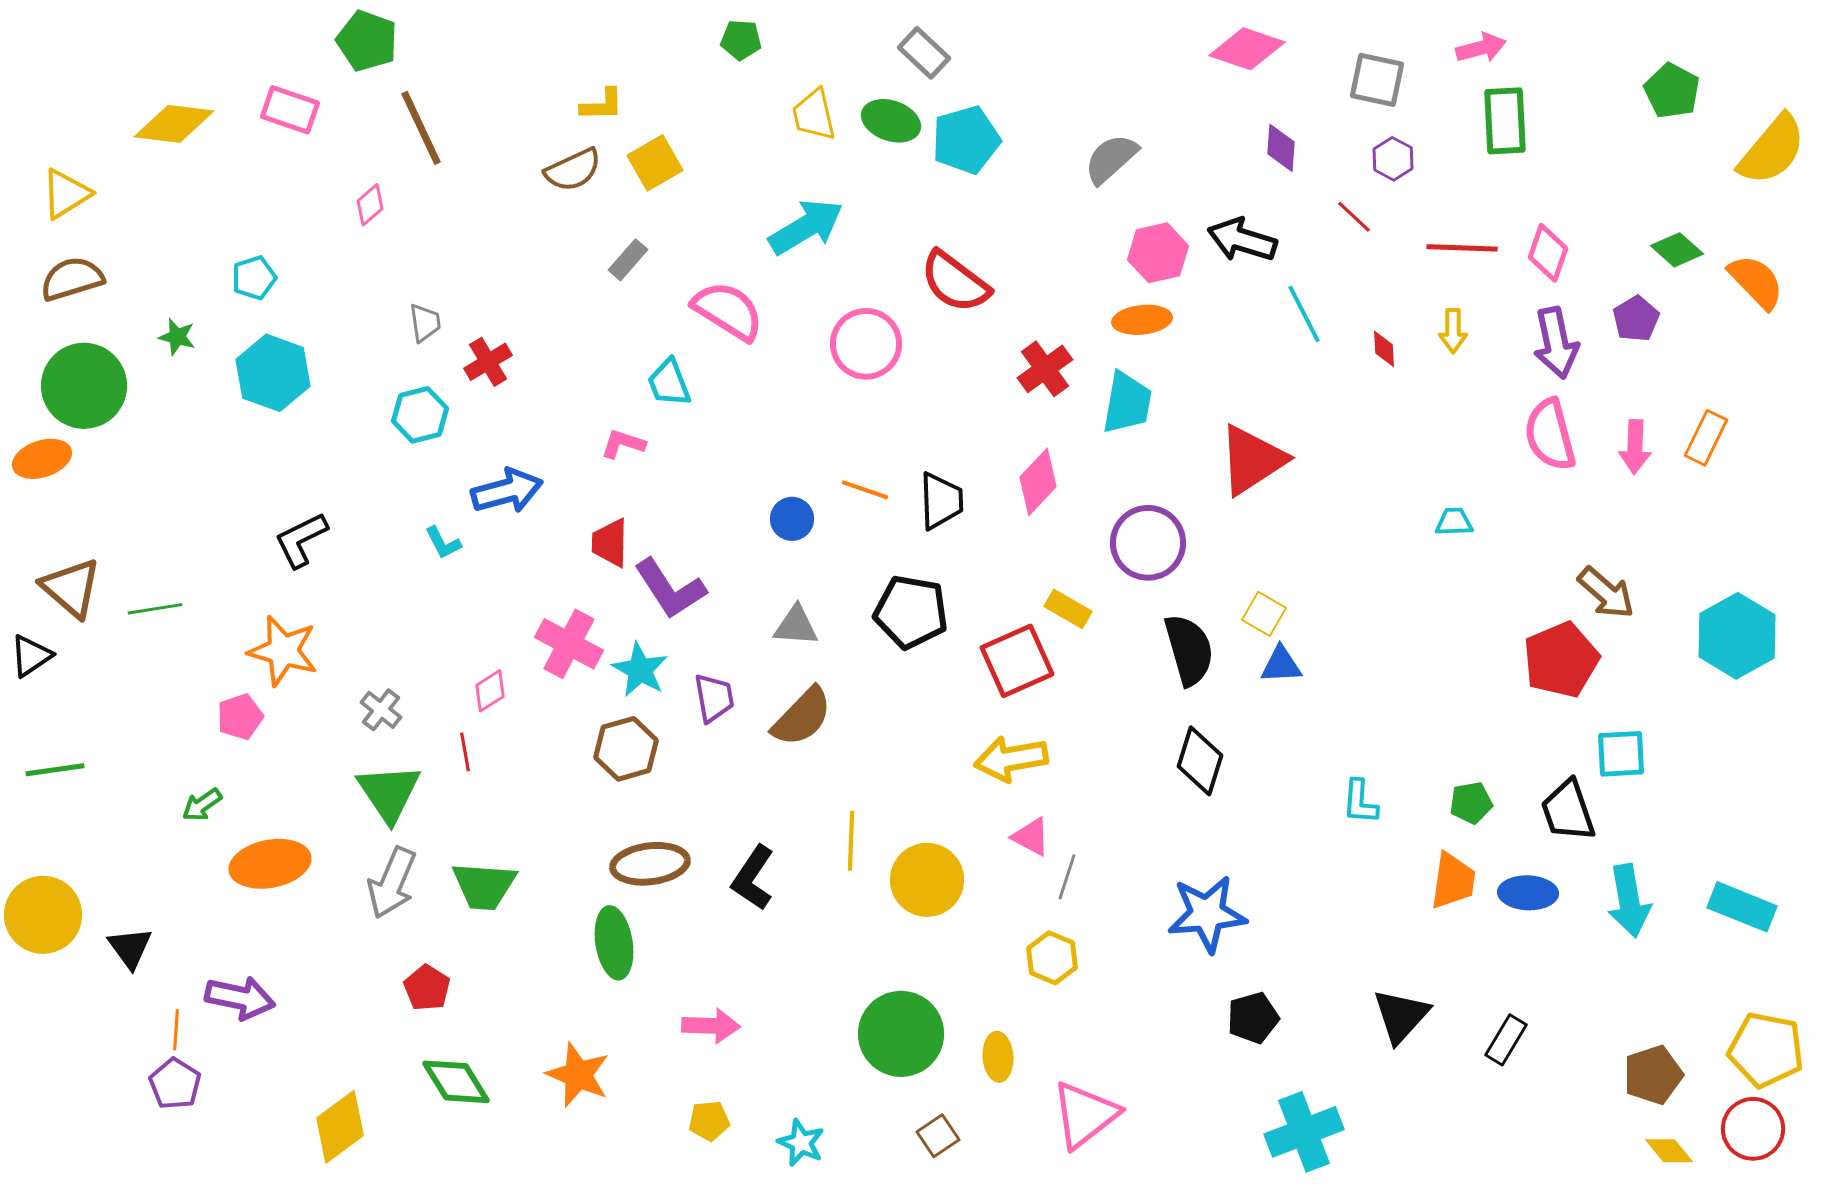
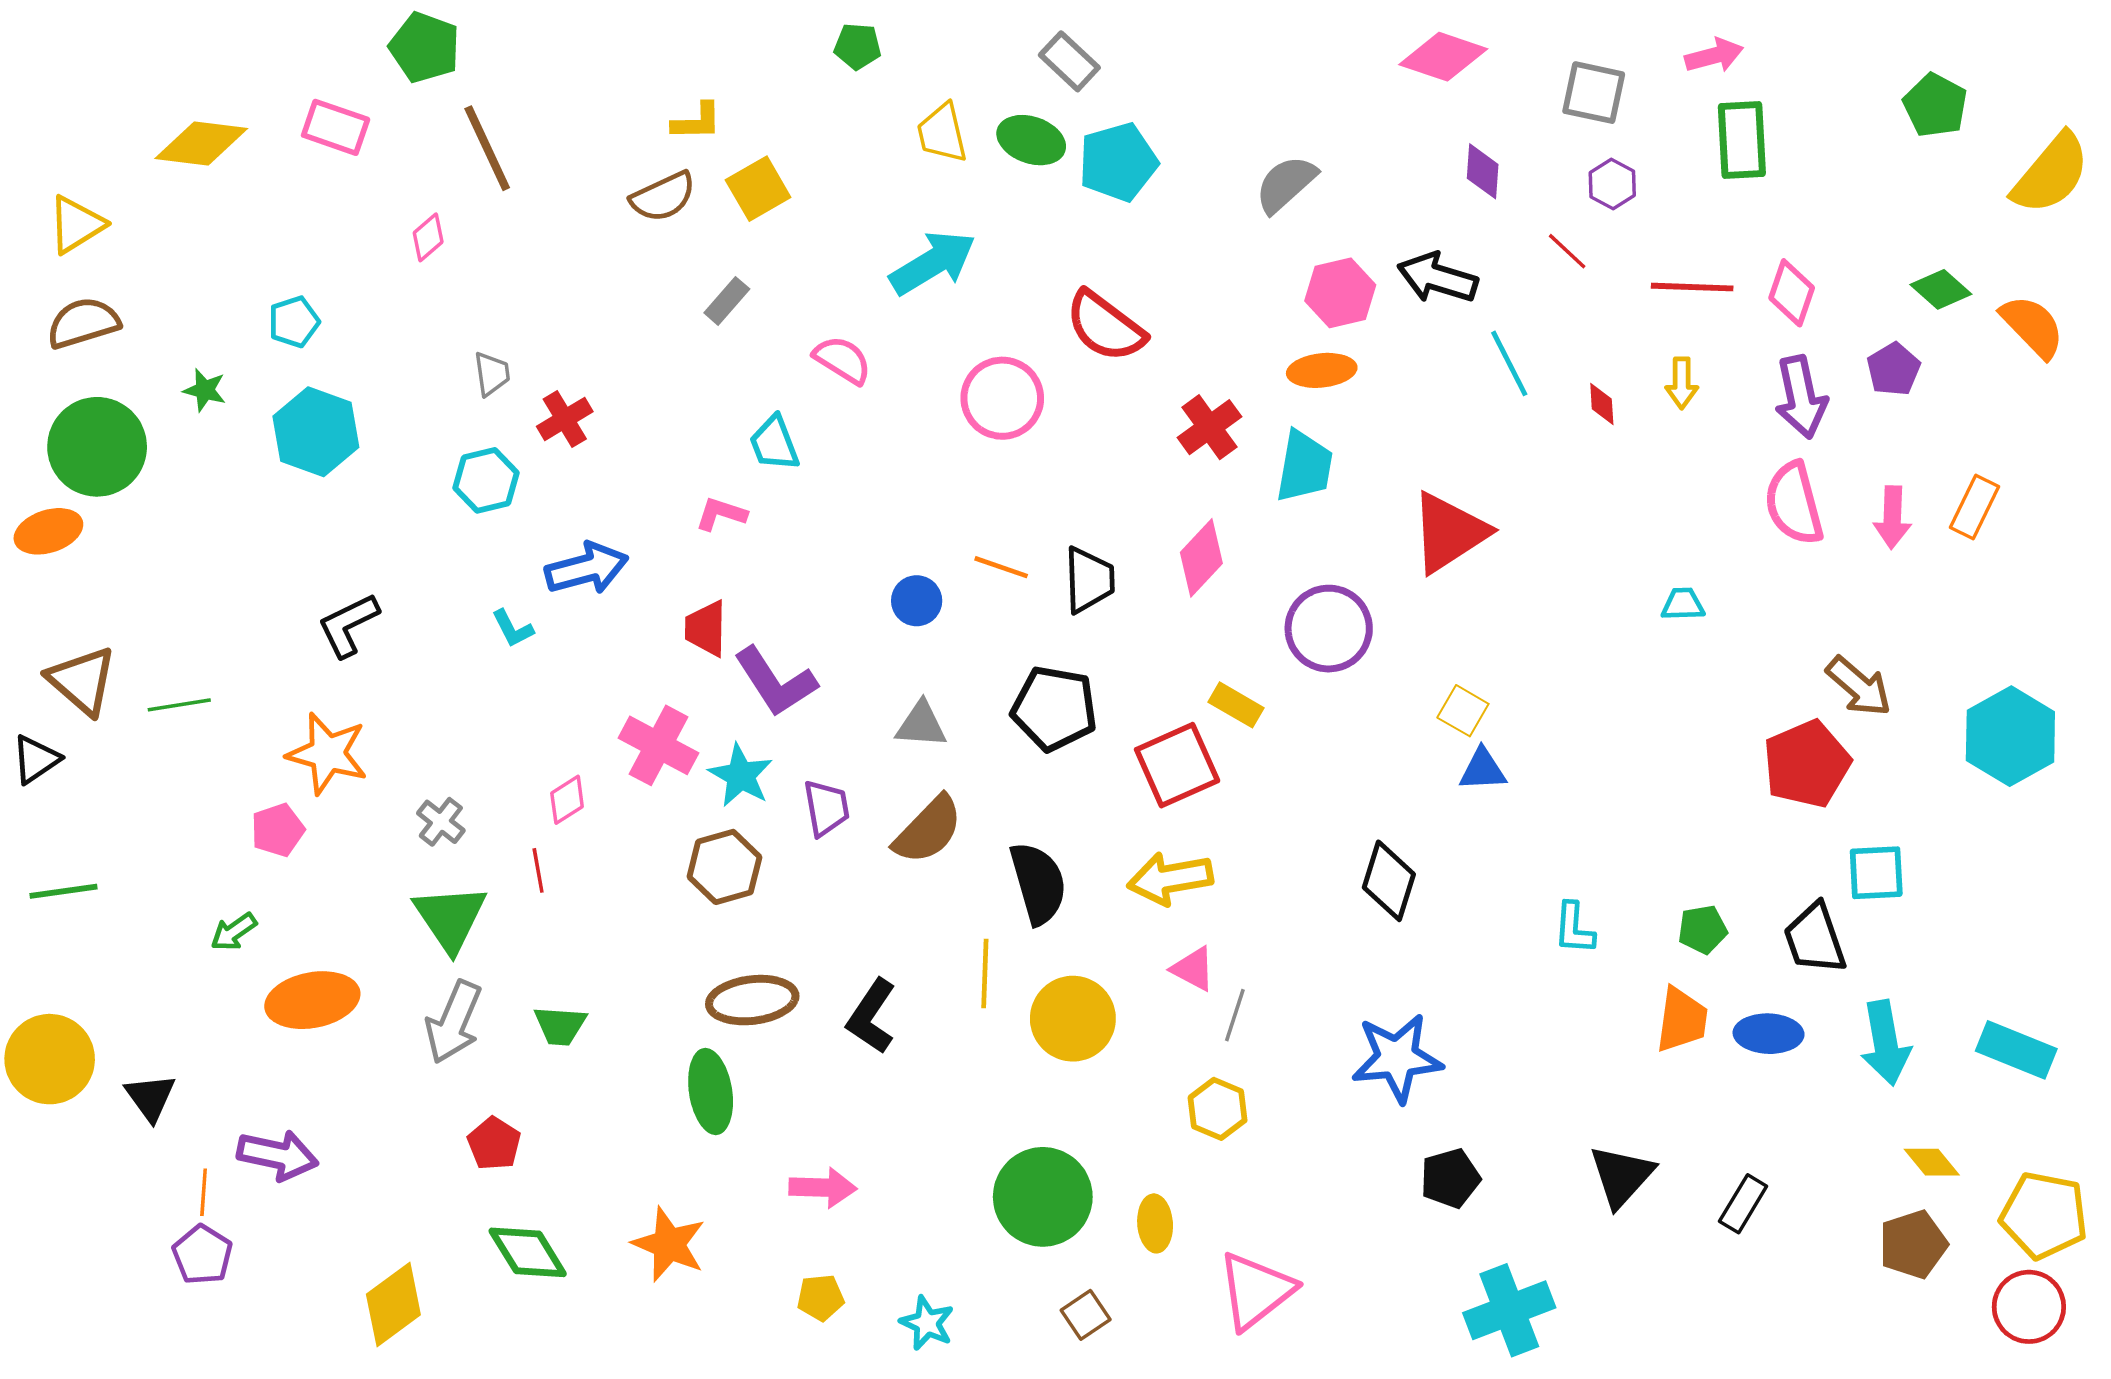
pink semicircle: (728, 311) -> (843, 360), size x0.7
black semicircle: (1189, 650) -> (1038, 883), moved
green trapezoid: (484, 886) -> (560, 1026), size x0.7
yellow diamond: (1669, 1151) -> (1932, 1162), moved

